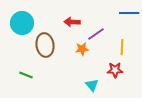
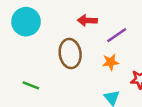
brown ellipse: (45, 45) -> (70, 54), moved
orange star: (82, 49) -> (111, 62), moved

